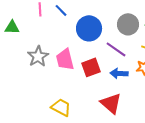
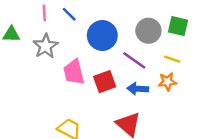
gray star: (38, 56) -> (46, 46), moved

